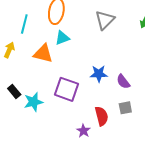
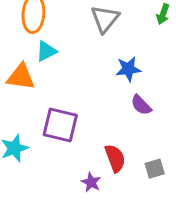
blue star: (99, 74) -> (128, 69), moved
gray square: (125, 108) -> (155, 169), moved

